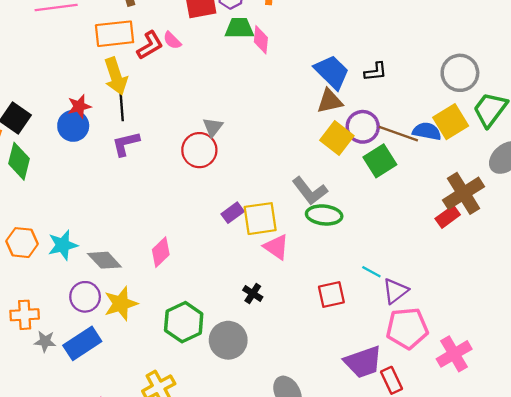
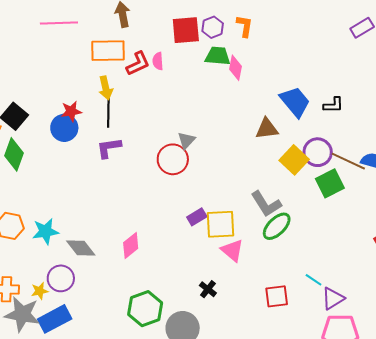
pink semicircle: (172, 40) -> (158, 61), turned 36
yellow arrow: (116, 76) -> (106, 88), size x0.7
brown triangle: (330, 101) -> (267, 129), moved
green ellipse: (324, 215) -> (277, 226), turned -56
yellow star: (121, 304) -> (40, 291), moved, size x0.6
gray star: (45, 341) -> (22, 314), size x1.8

